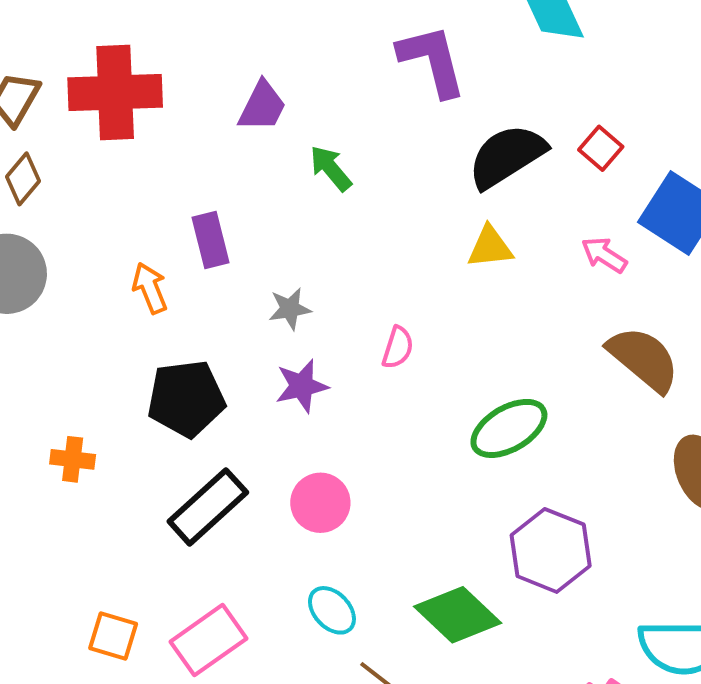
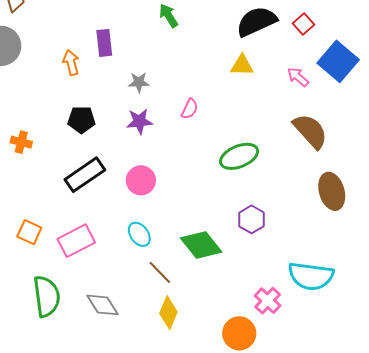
black pentagon: (186, 399) -> (81, 120), size x0.7
purple hexagon: (551, 550) -> (251, 219), size x0.7

